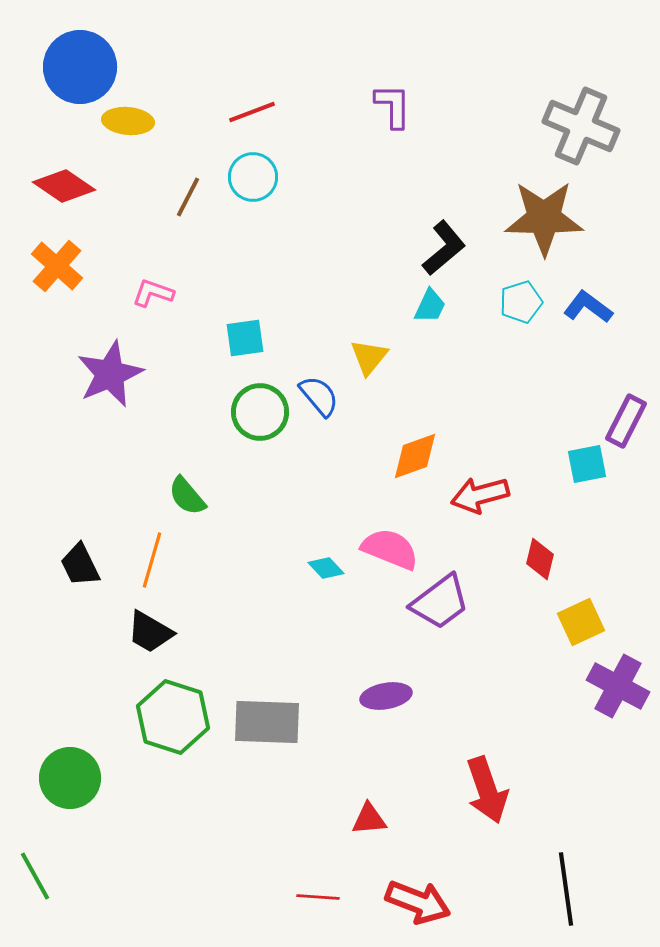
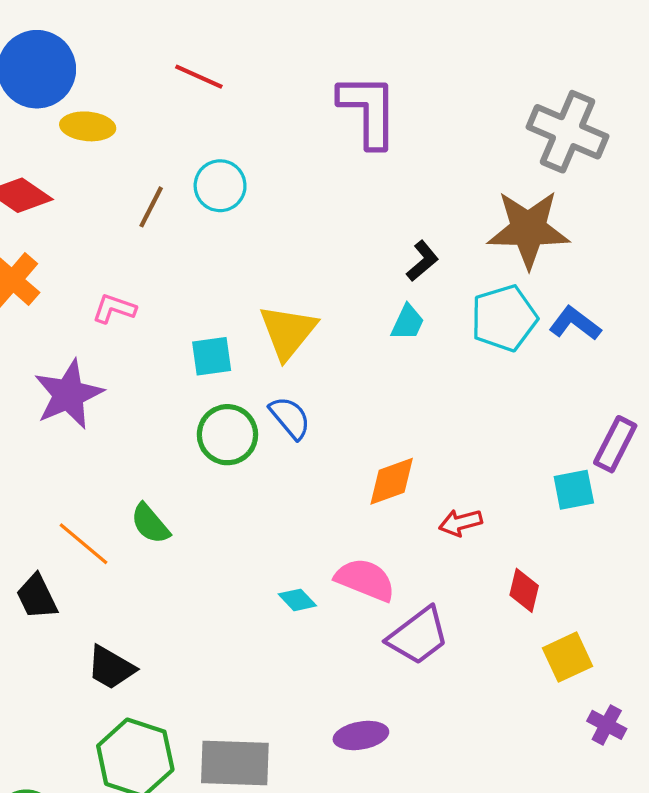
purple L-shape: (393, 106) -> (368, 111), size x1.6
red line: (252, 112) -> (199, 77), moved, turned 45
black L-shape: (444, 248) -> (422, 261), size x0.7
cyan pentagon: (521, 302) -> (504, 318), size x1.5
yellow triangle: (369, 357) -> (288, 332), moved, size x1.5
red arrow: (480, 495) -> (461, 523), size x0.7
orange line: (152, 560) -> (83, 544), moved, turned -66
purple cross: (618, 686) -> (607, 725), size x0.6

